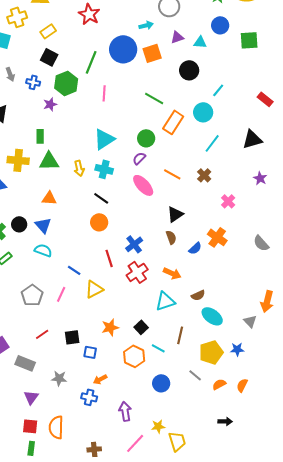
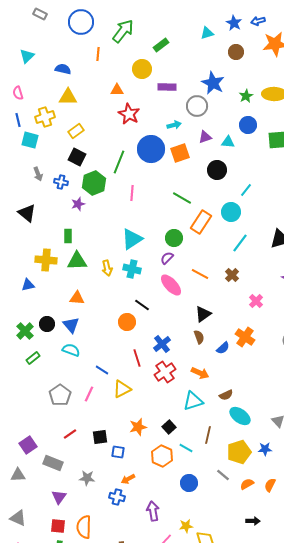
red star: (89, 14) -> (129, 114), moved
black line: (101, 198) -> (142, 305), moved

